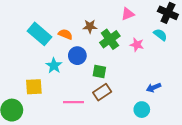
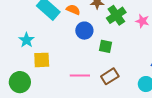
cyan star: (54, 66) -> (26, 40), moved
brown rectangle: (102, 92) -> (110, 76), moved

